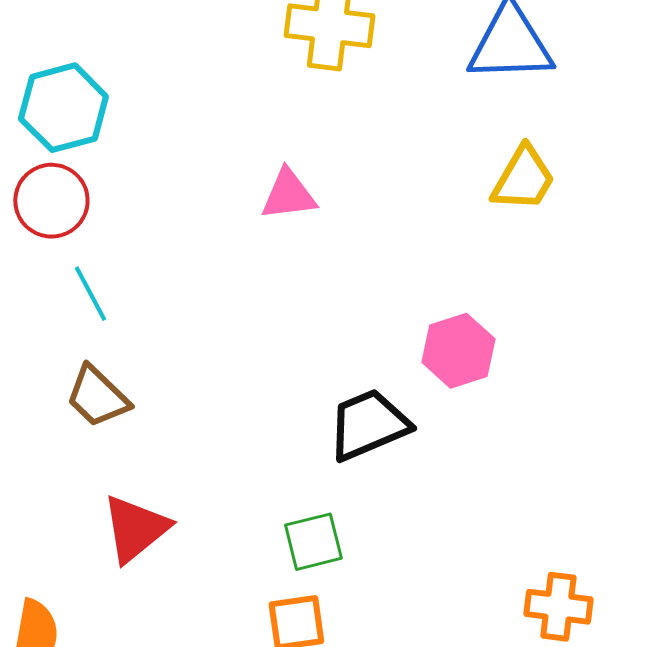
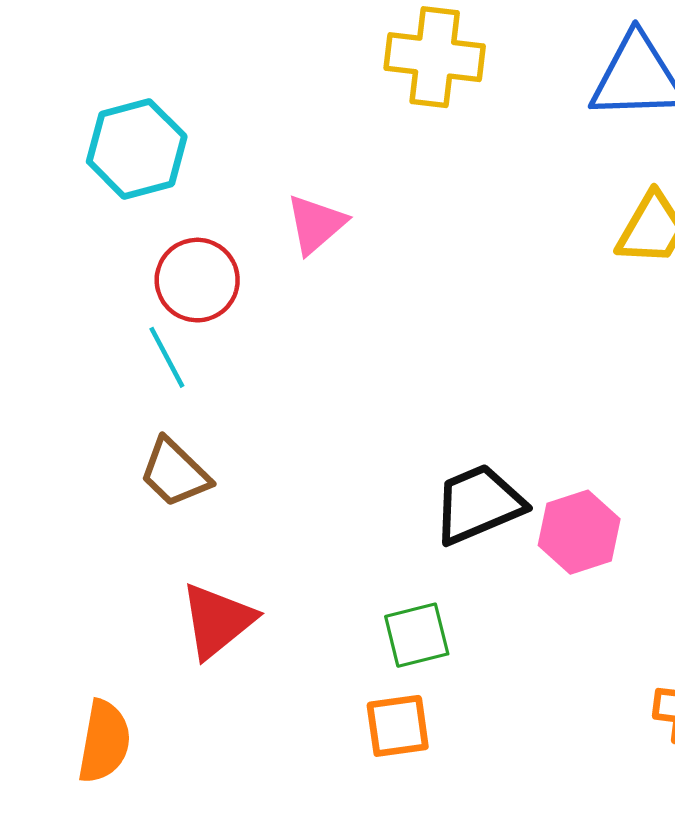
pink triangle: (288, 195) -> (316, 224), moved, turned -34
red circle: (51, 201) -> (197, 280), moved
pink hexagon: (458, 351) -> (579, 532), moved

